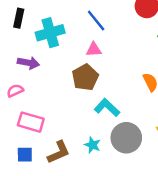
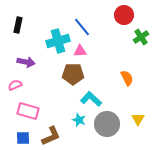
cyan cross: (50, 33) -> (58, 41), moved
brown pentagon: (85, 77) -> (73, 74), turned 30
cyan star: (92, 145) -> (79, 120), moved

